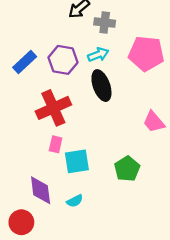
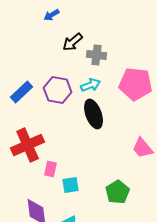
red cross: (53, 108) -> (28, 145), moved
cyan square: (77, 161) -> (71, 185), size x0.7

